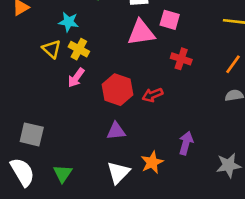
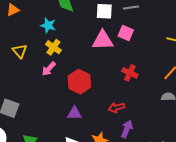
yellow triangle: (52, 49) -> (20, 51), moved
red cross: (181, 59) -> (130, 73), moved
red arrow: (152, 95) -> (116, 107), moved

